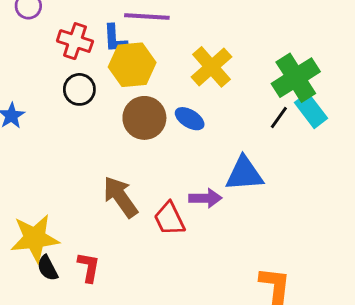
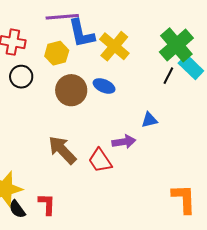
blue L-shape: (115, 39) -> (81, 33), moved, size x1.4
yellow hexagon: (132, 65) -> (57, 53), size x0.7
blue triangle: (244, 174) -> (149, 120), size x0.6

